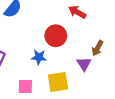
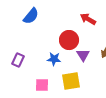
purple triangle: (84, 64) -> (83, 55), moved

